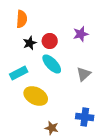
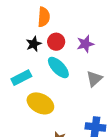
orange semicircle: (22, 19) -> (44, 17), moved
purple star: (81, 34) -> (85, 44), moved

